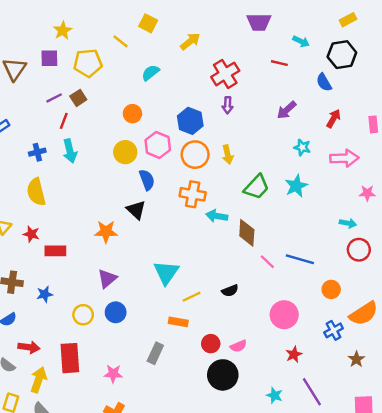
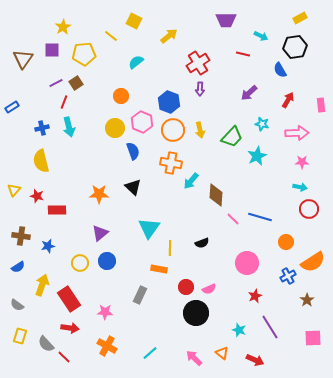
green trapezoid: (256, 187) -> (232, 137), moved
pink star: (367, 193) -> (302, 162), moved
black triangle: (136, 210) -> (133, 187), moved
cyan arrow: (217, 216) -> (191, 181), turned -60
yellow line: (191, 297) -> (170, 248), turned -63
red arrow: (29, 347) -> (70, 328), moved
red rectangle: (70, 358) -> (69, 299), turned -30
yellow arrow: (39, 380) -> (42, 285), moved

